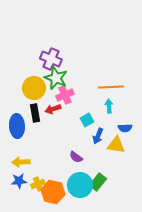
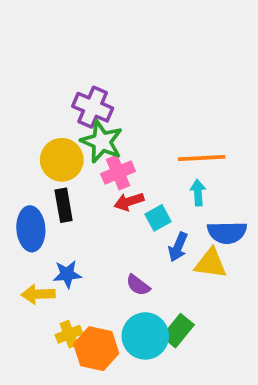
red arrow: (53, 109) -> (129, 202), moved
blue semicircle: (125, 128) -> (227, 232), size x1.5
blue star: (19, 181) -> (67, 274), moved

